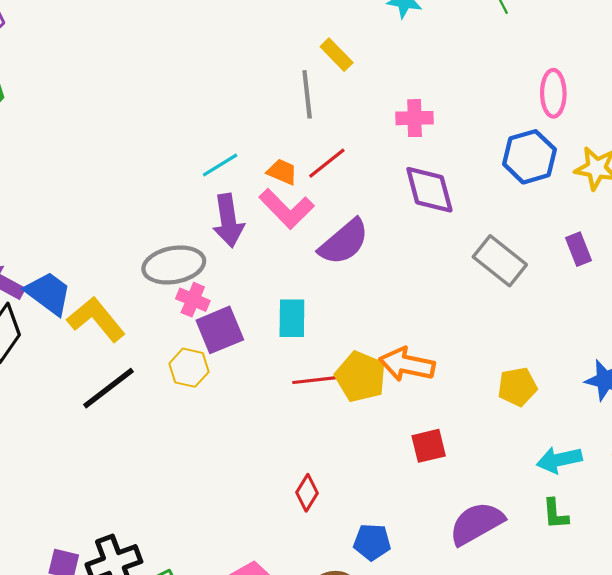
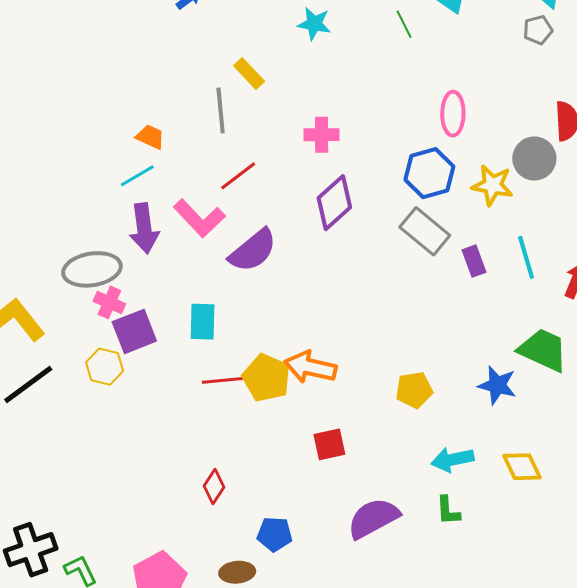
orange trapezoid: (282, 172) -> (150, 137), moved
purple diamond: (429, 190) -> (334, 203), turned 62
gray rectangle: (500, 261) -> (425, 231), moved

